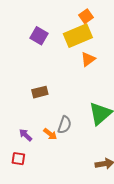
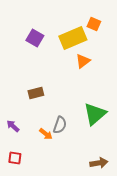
orange square: (86, 16) -> (94, 24), moved, turned -32
purple arrow: (26, 135) -> (13, 126), moved

